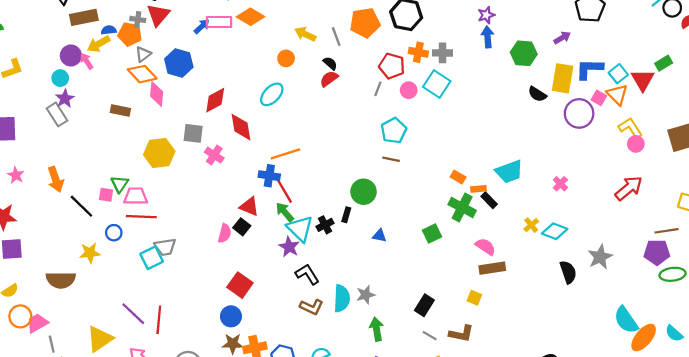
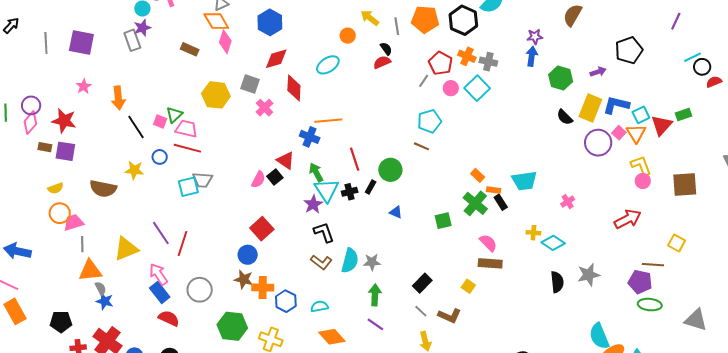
blue hexagon: (179, 63) -> (270, 22), moved
red line: (285, 191) -> (355, 159), moved
yellow cross: (531, 225) -> (533, 233), turned 32

